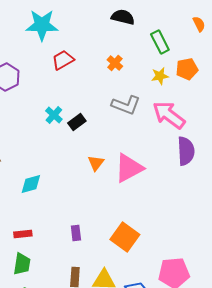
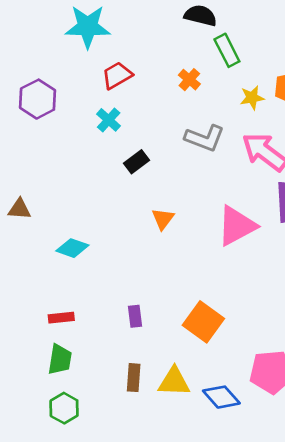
green rectangle: (160, 42) -> (227, 50), moved
cyan cross: (54, 115) -> (109, 120), moved
pink triangle: (129, 168) -> (237, 226), moved
cyan diamond: (31, 184) -> (72, 248), turned 35

